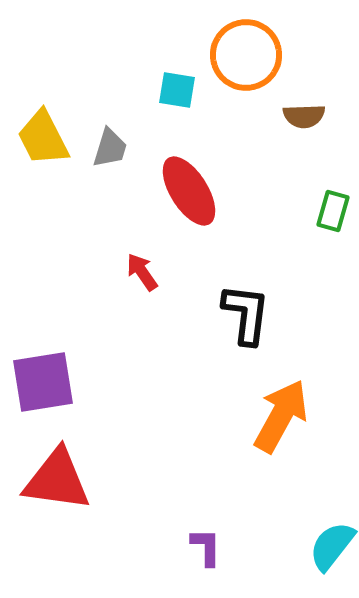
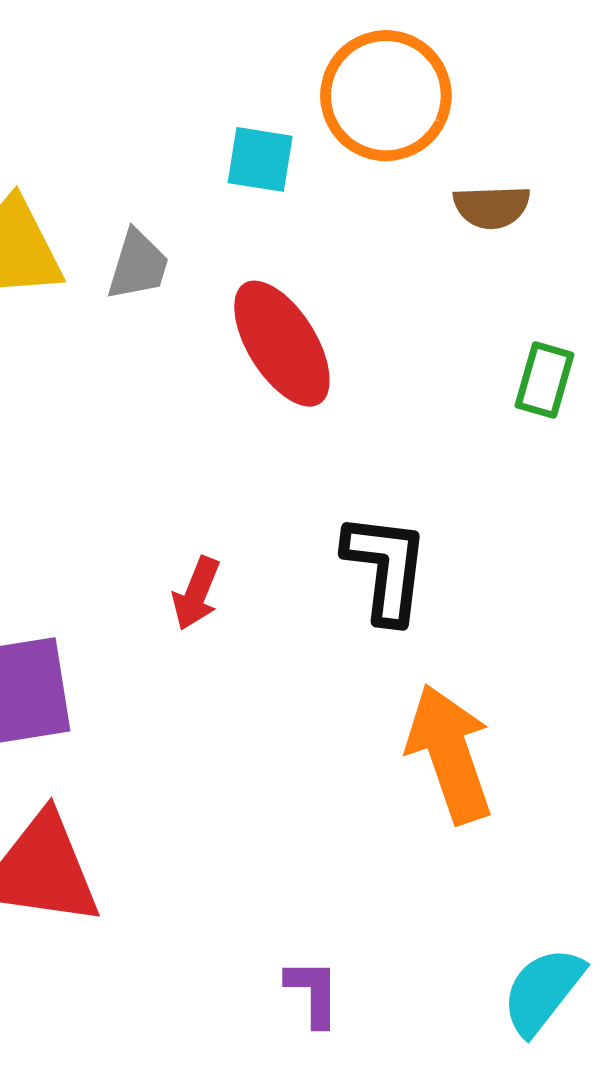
red arrow: (142, 272) -> (196, 593), moved, turned -123
orange arrow: (281, 416) -> (450, 754), turned -48

